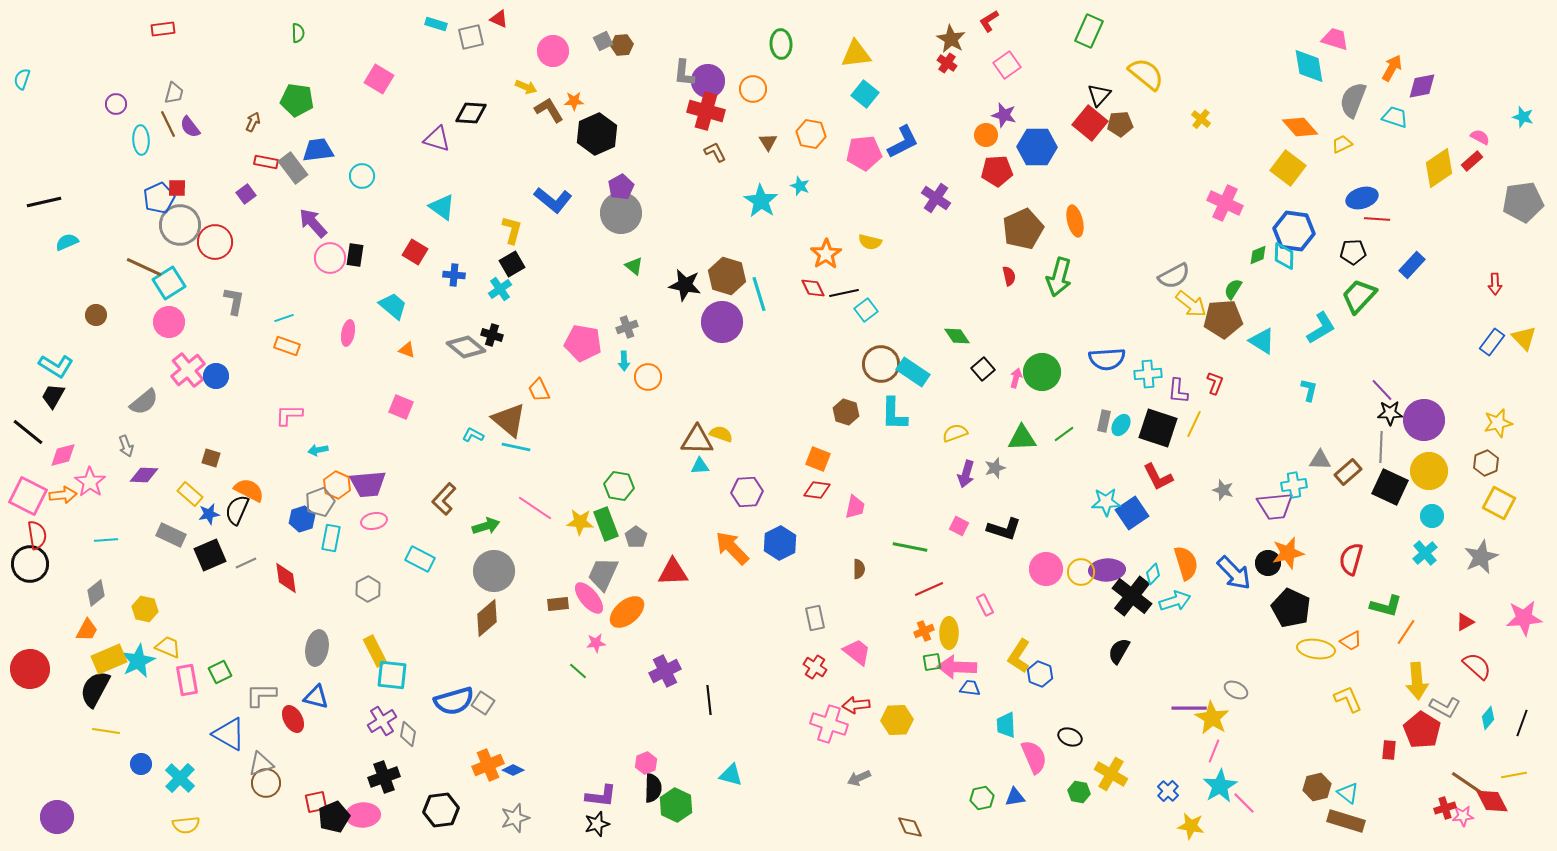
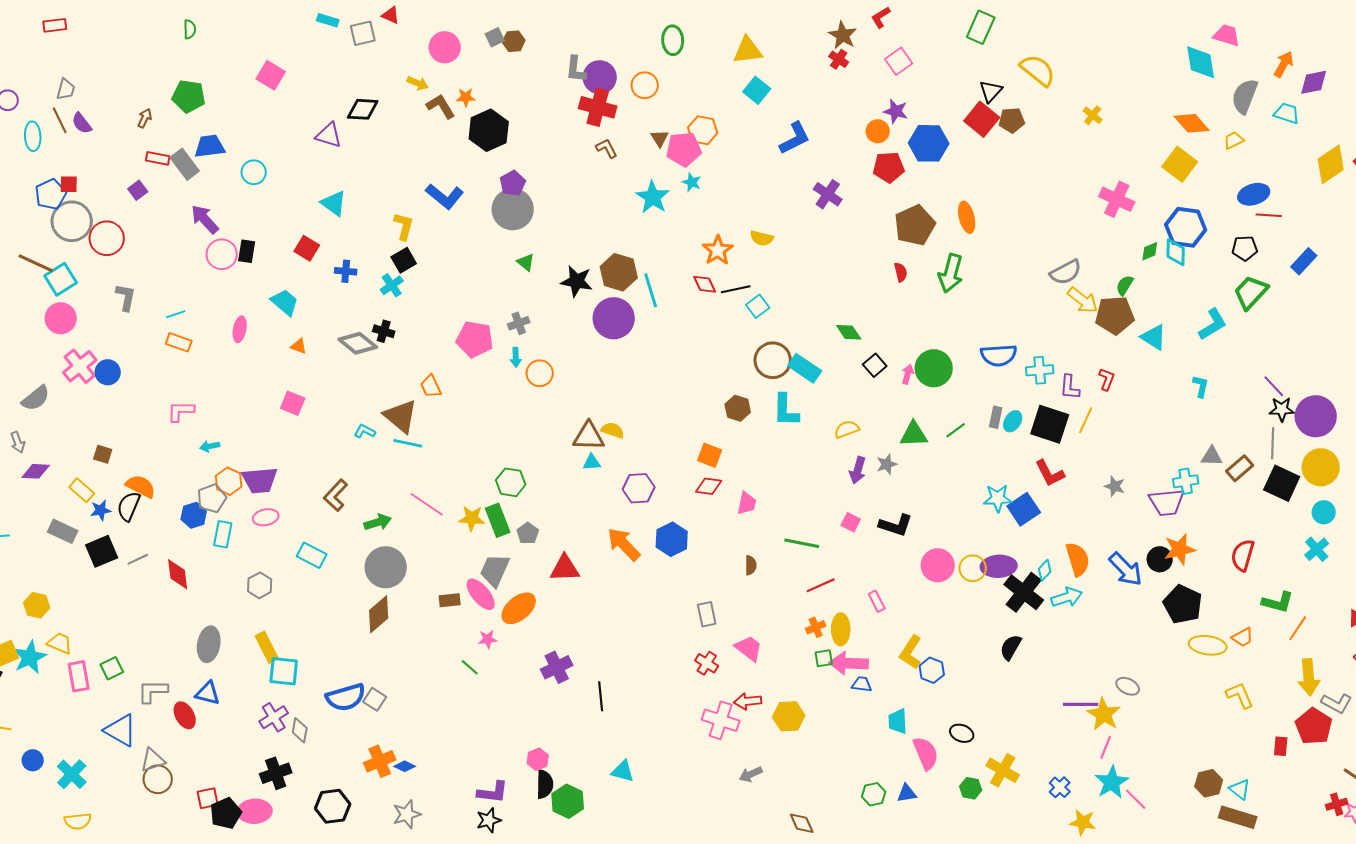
pink pentagon: (864, 153) -> (684, 149), moved

